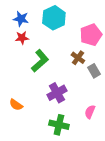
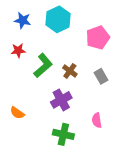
red star: (22, 38) -> (18, 51), moved
brown cross: (78, 58) -> (70, 71), moved
pink semicircle: (90, 112) -> (97, 120), turned -32

